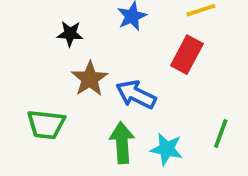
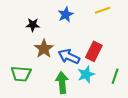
red rectangle: (187, 55) -> (94, 51), moved
cyan star: (167, 149) -> (86, 74), moved, turned -30

